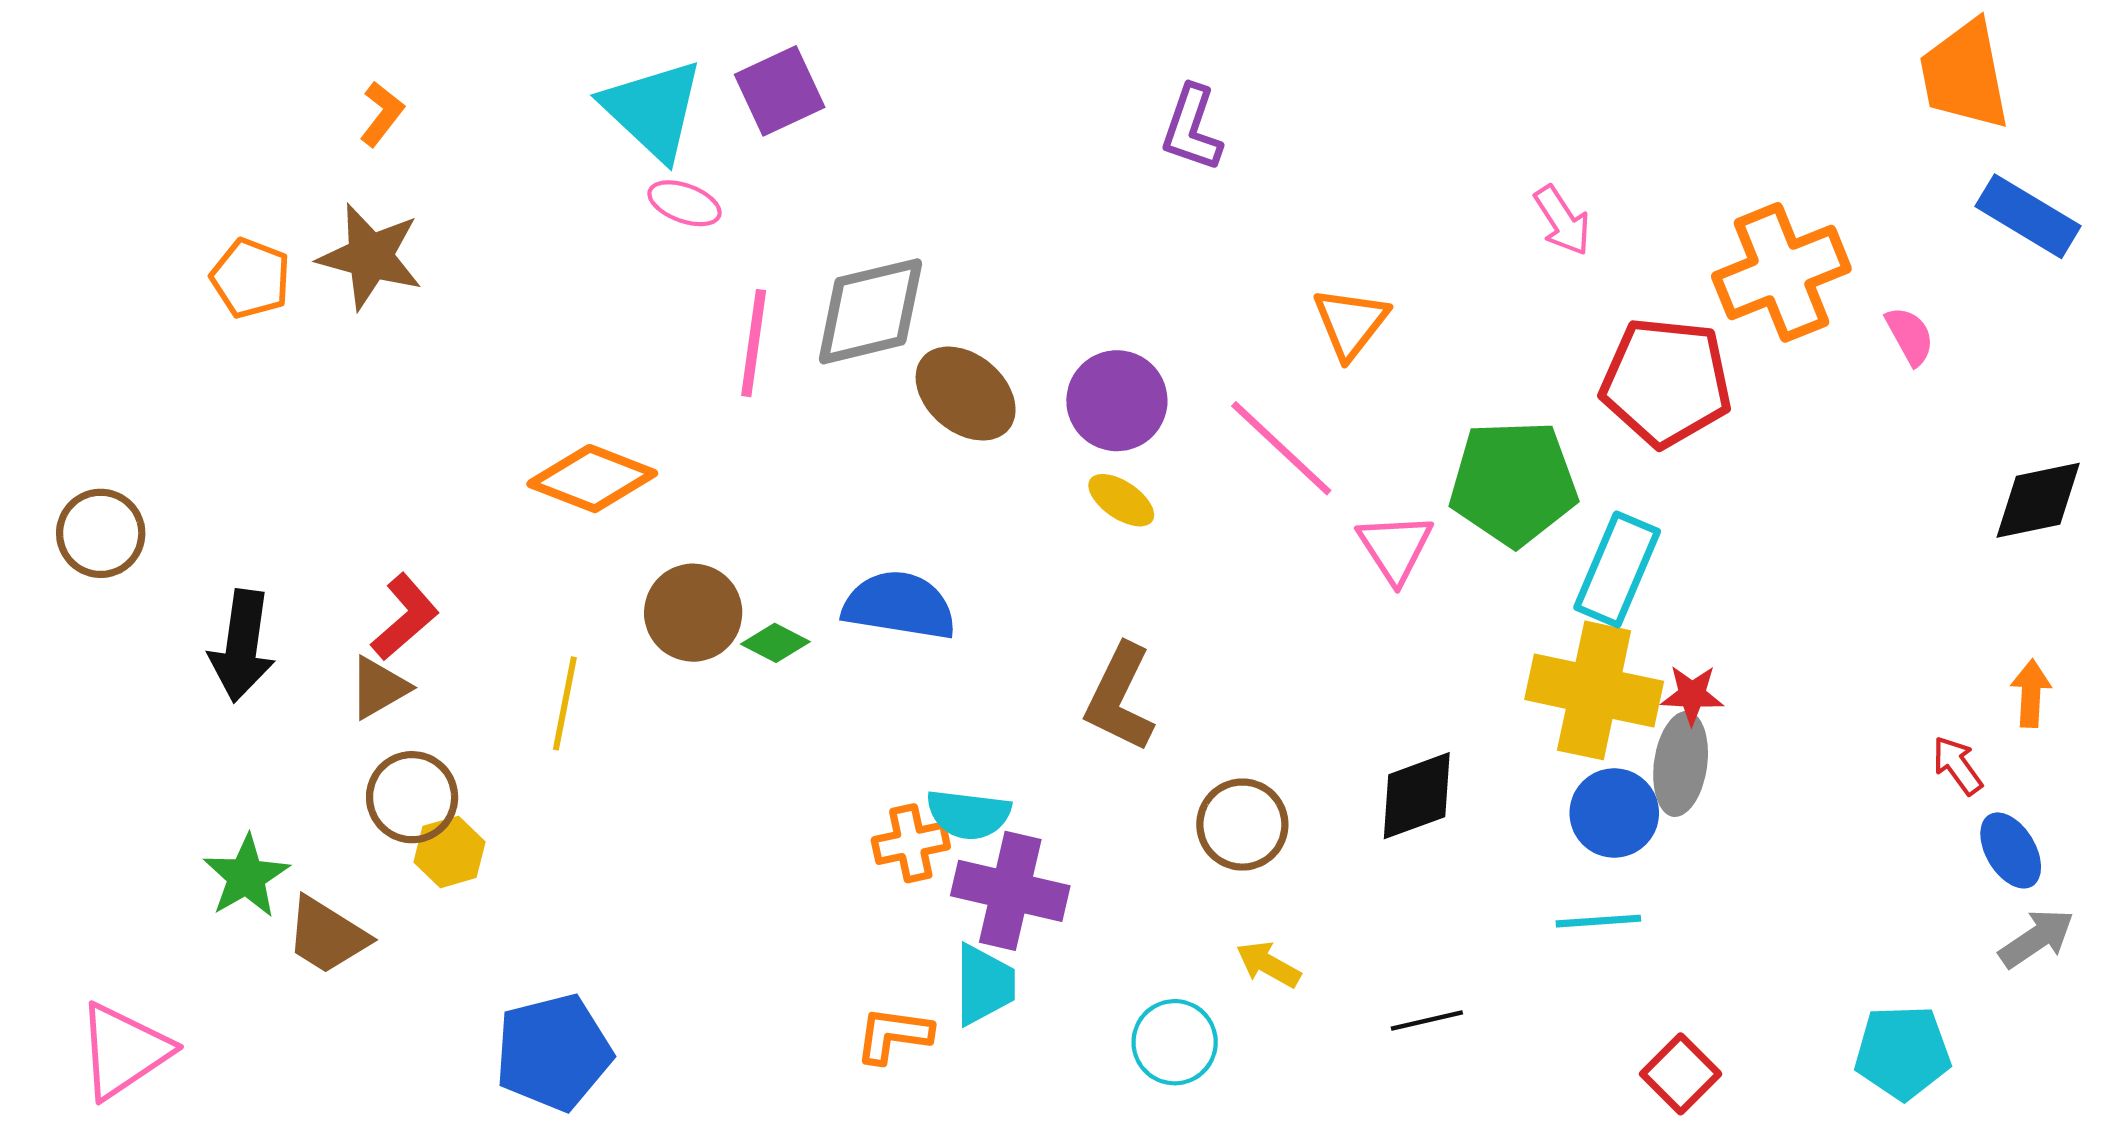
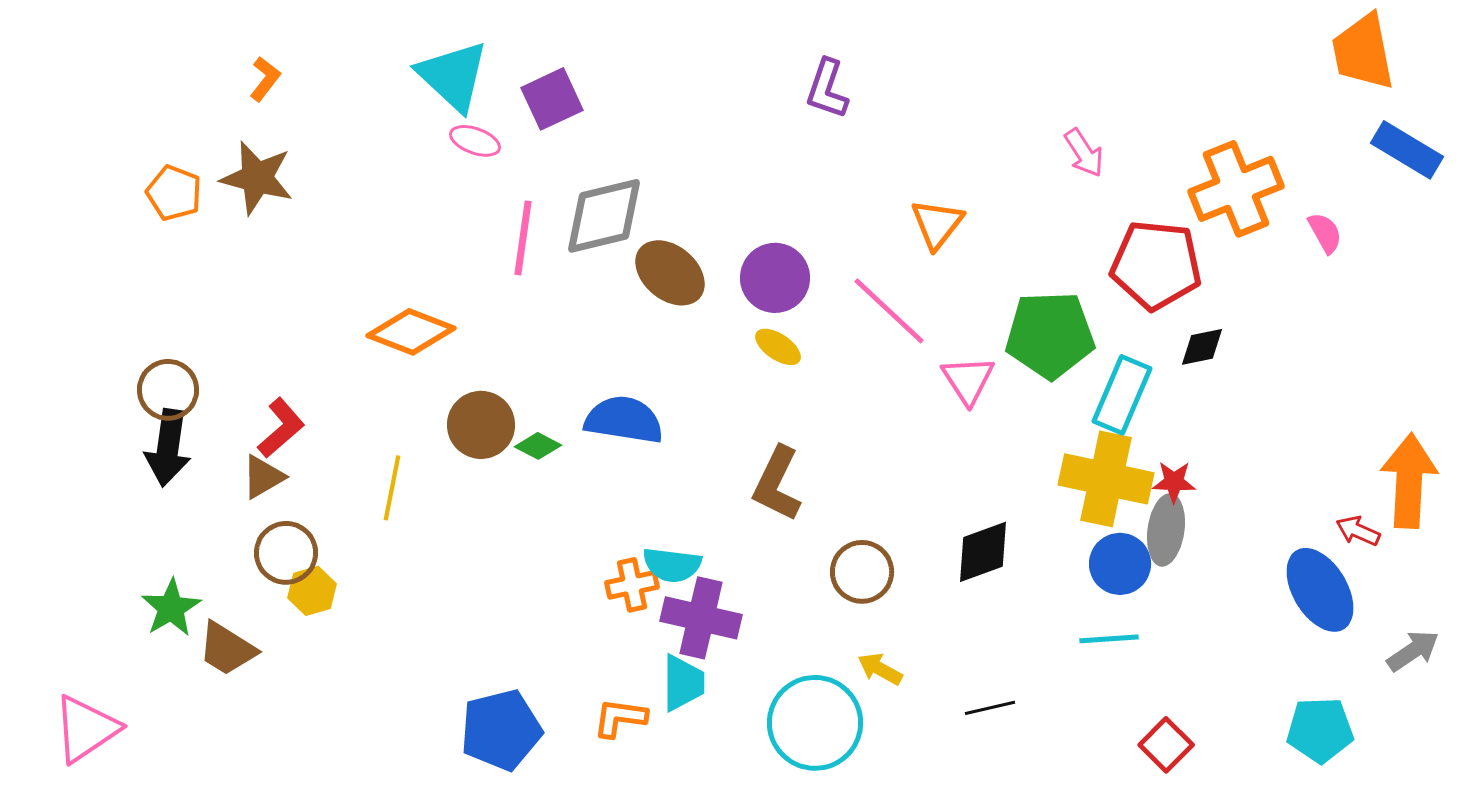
purple square: (780, 91) -> (552, 99), moved
black diamond: (2038, 500) -> (1202, 347), moved, size x0.7
brown circle: (101, 533) -> (168, 390), moved
orange arrow: (2031, 693) -> (1409, 481), size x2.0
red arrow: (1957, 765) -> (1358, 531), turned -30
blue ellipse: (2011, 850) -> (1320, 590), moved, size x1.6
cyan circle: (1175, 1042) -> (815, 723), size x1.6
blue pentagon: (553, 1052) -> (501, 730), moved

